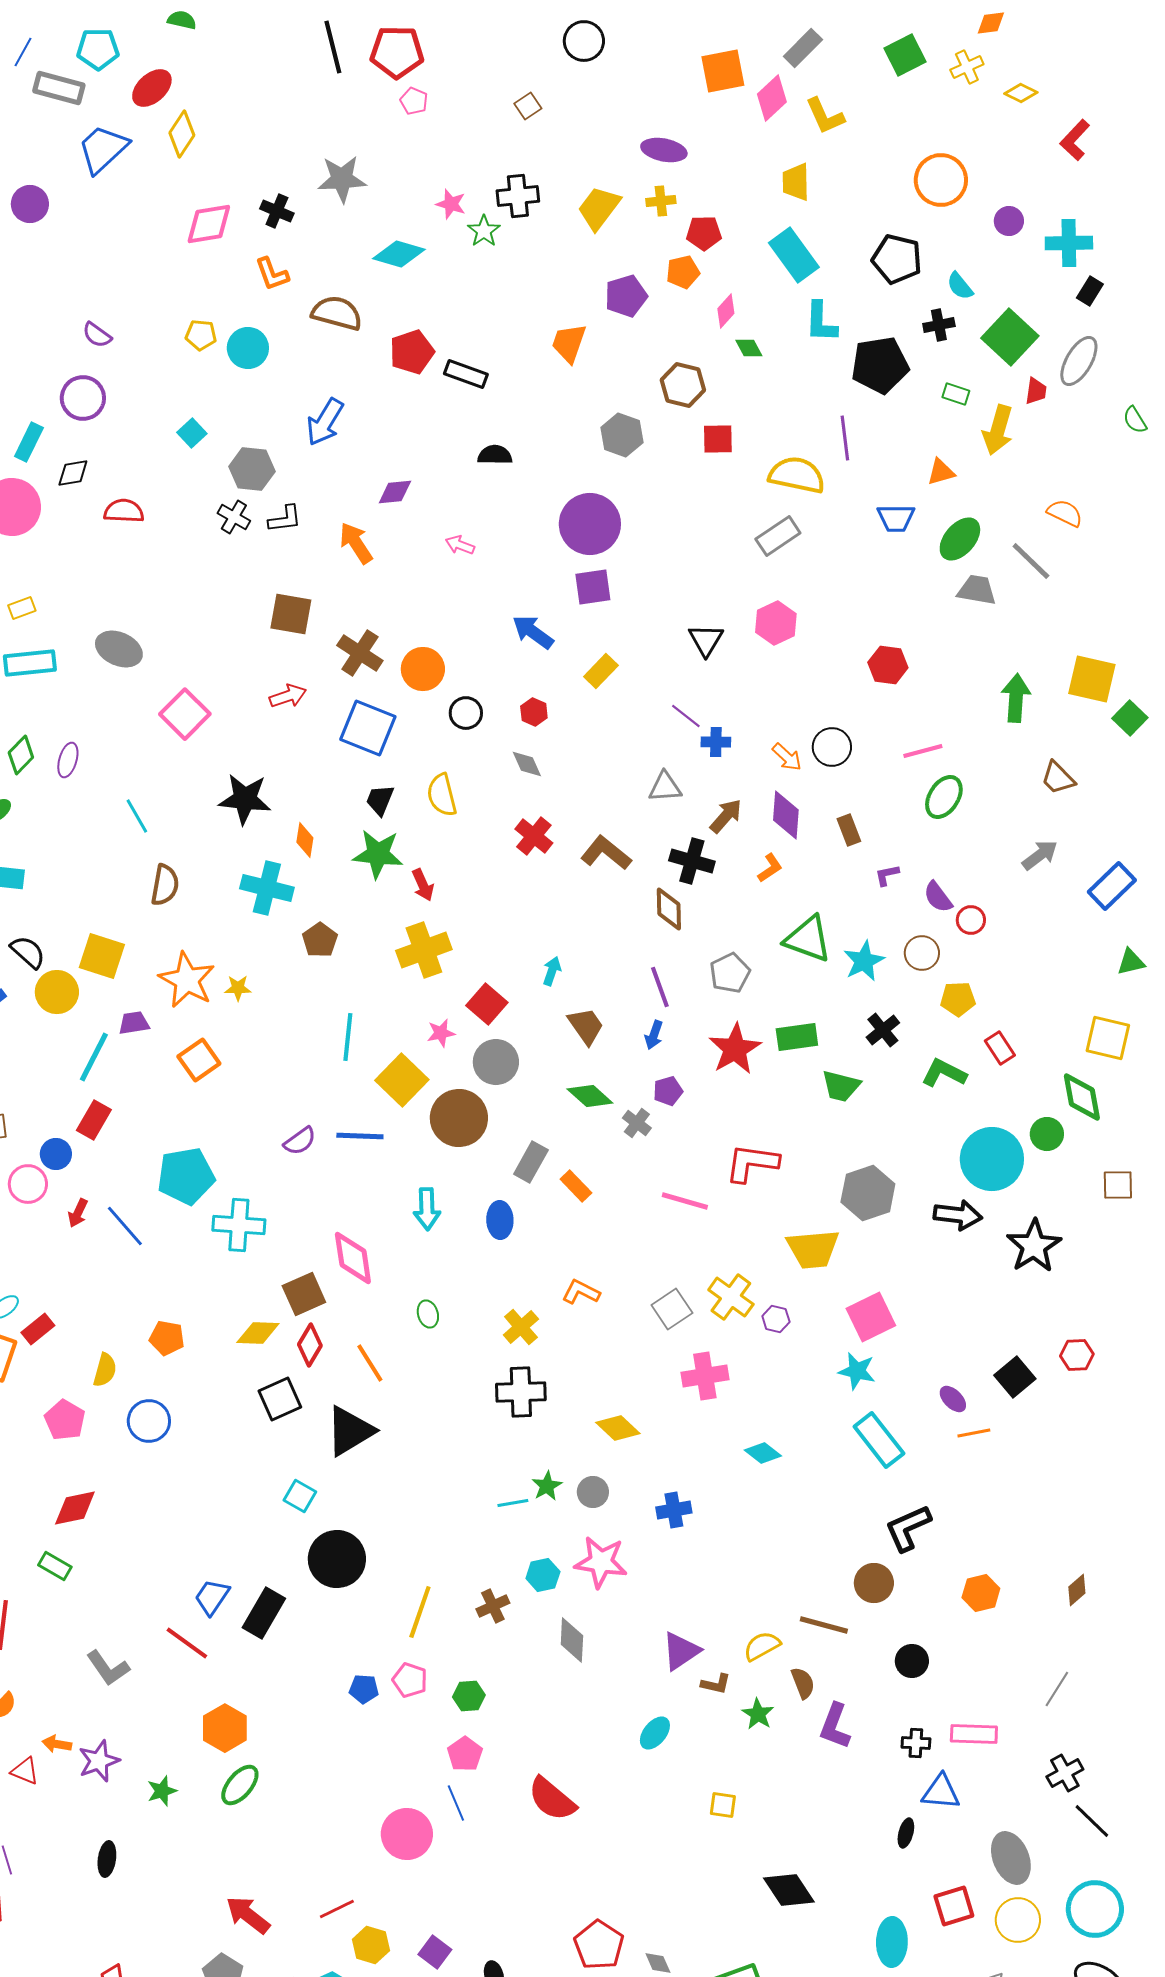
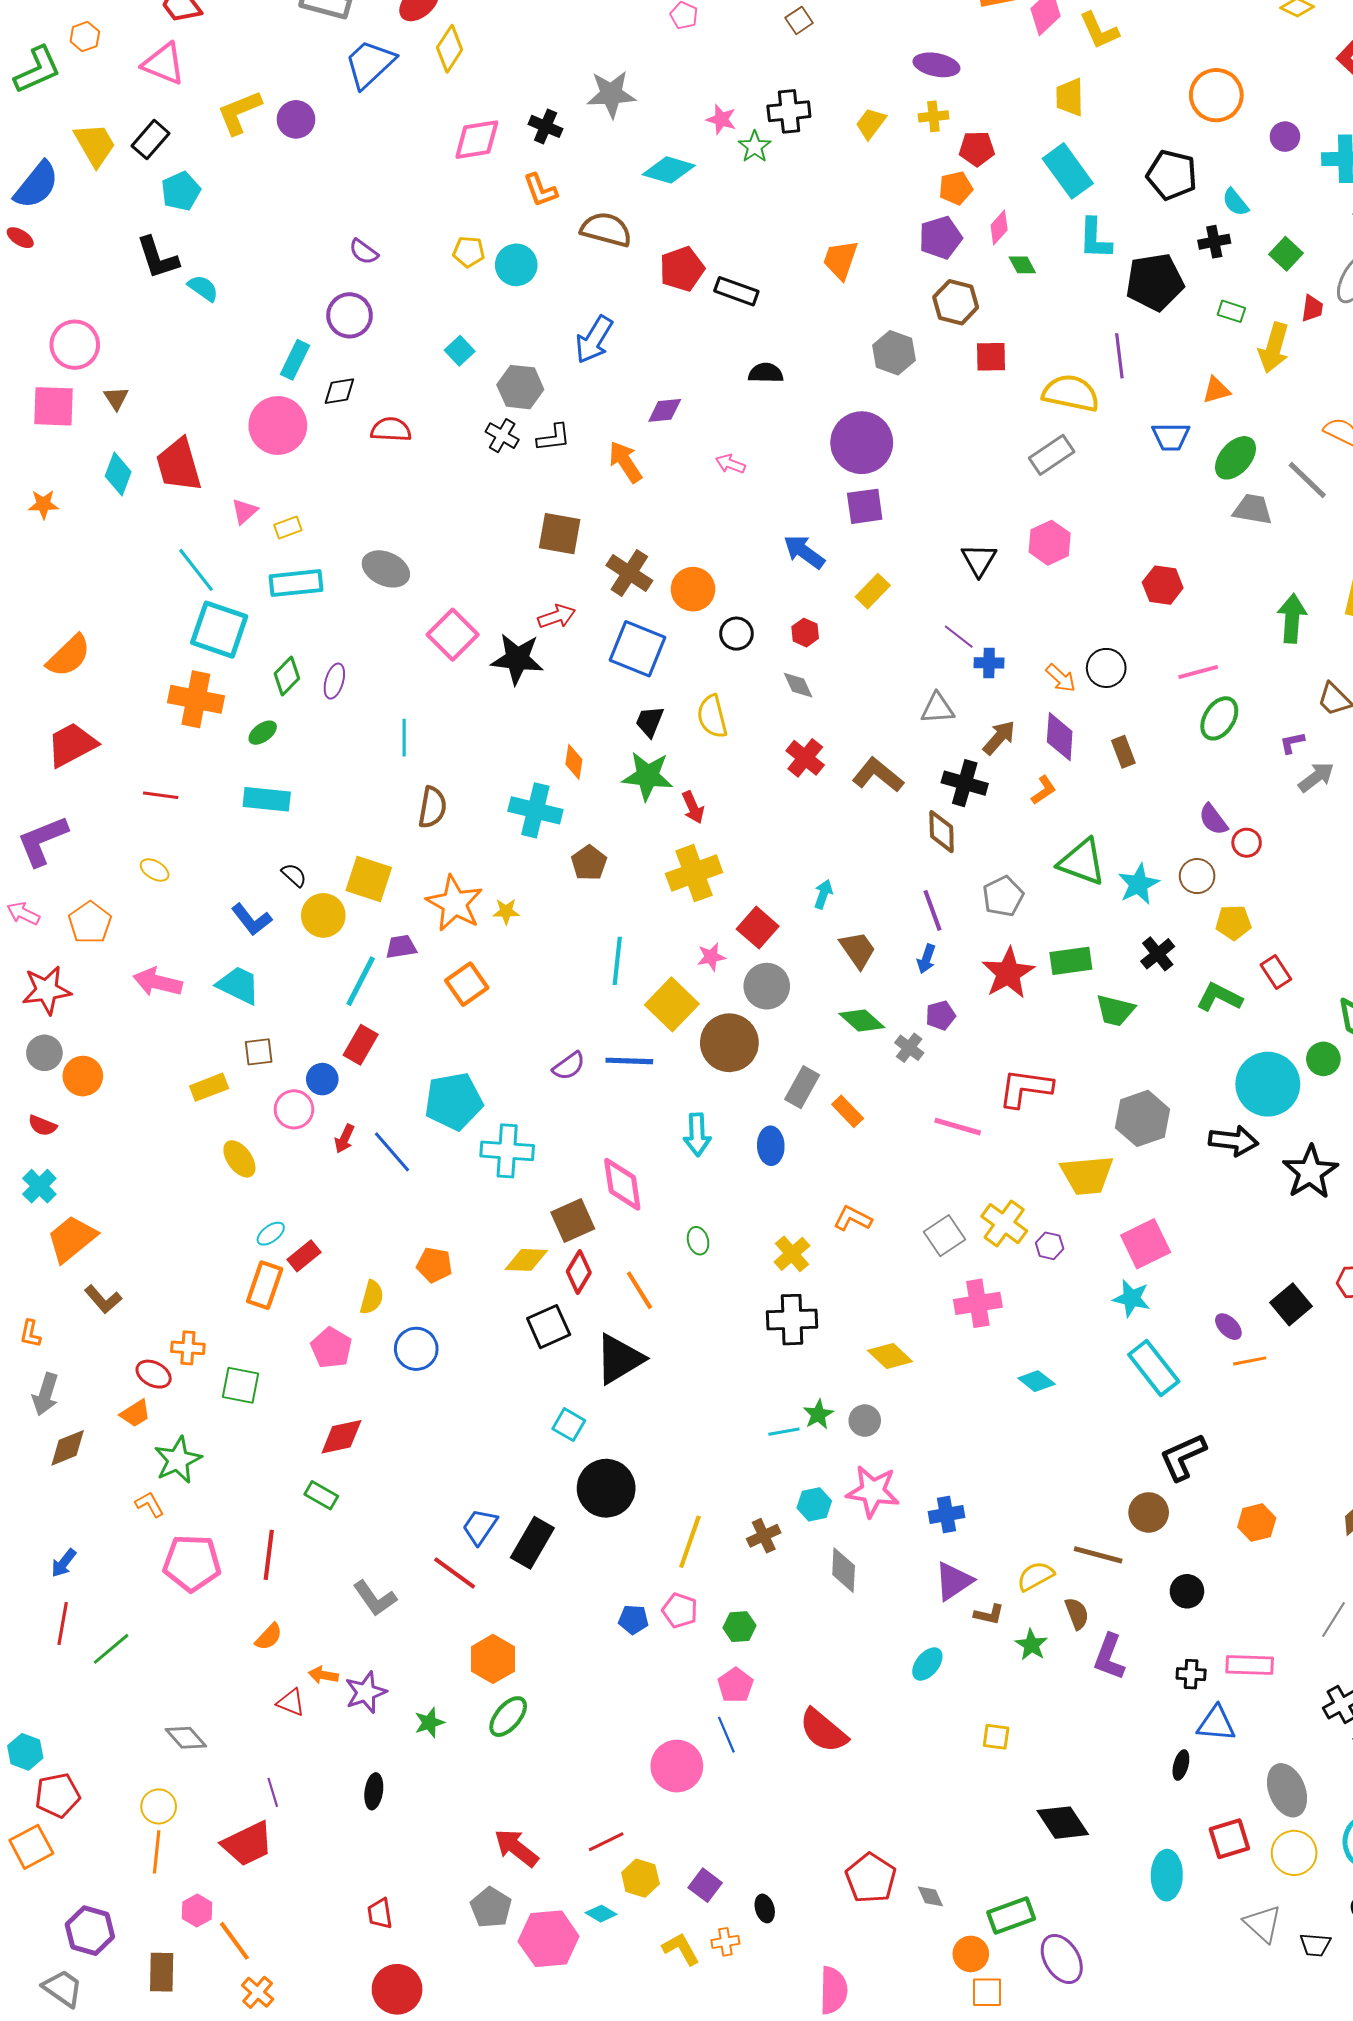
yellow trapezoid: (599, 208) -> (871, 123), size x0.7
purple pentagon: (626, 296) -> (940, 238), moved
green square: (1010, 337) -> (1286, 254), size x0.6
black star: (245, 799) -> (517, 659), moved
cyan line: (137, 816) -> (404, 738), turned 30
purple L-shape: (887, 875) -> (1292, 743), moved
black semicircle: (28, 952) -> (294, 875), size x0.7
blue cross: (674, 1510) -> (947, 1514), moved

